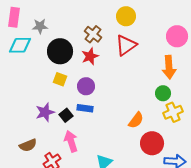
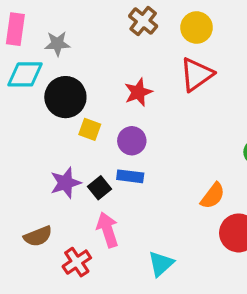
brown cross: (93, 34) -> (143, 21), moved
black circle: (60, 51) -> (65, 97), moved

